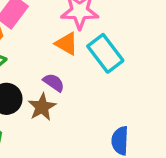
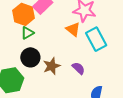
purple semicircle: (54, 83) -> (78, 68), moved

